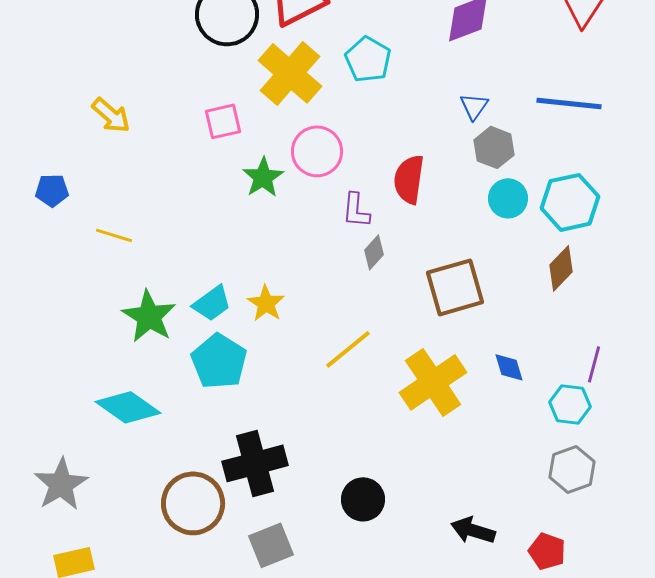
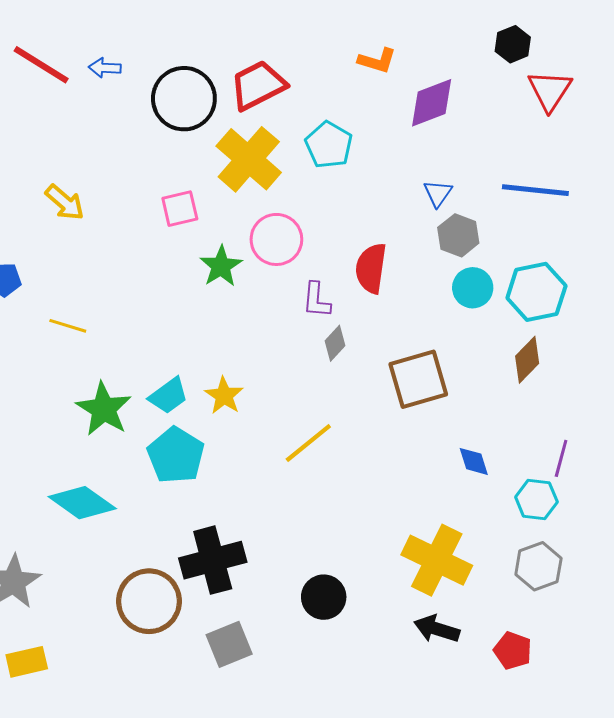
yellow cross: (433, 382) -> (437, 560), moved, turned -30

